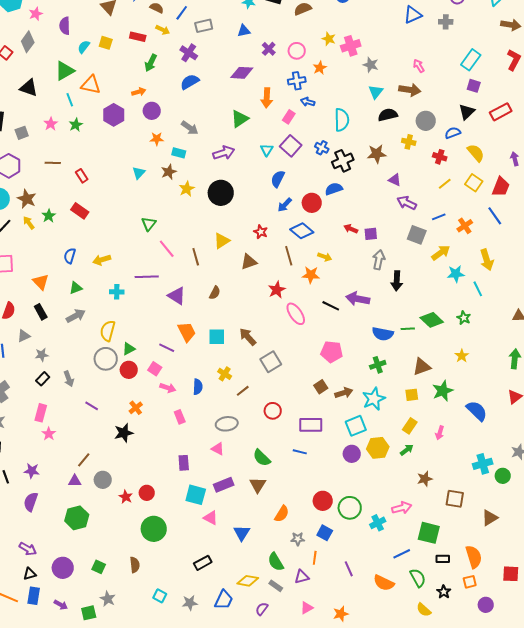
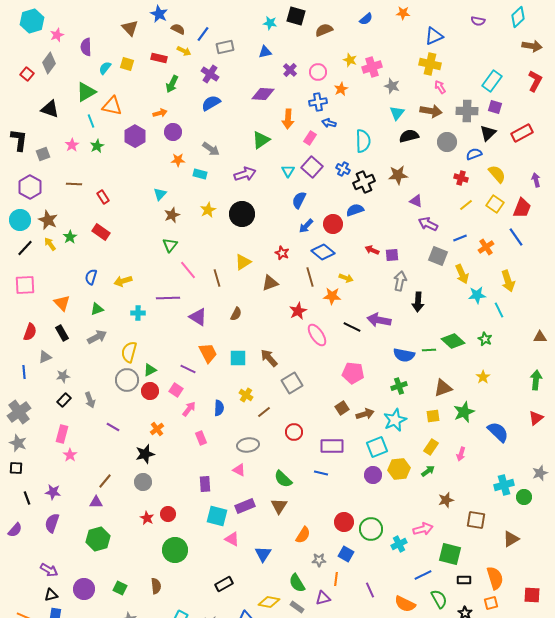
gray cross: (446, 22) -> (467, 111), moved, size x1.5
yellow cross: (409, 142) -> (430, 64), moved, size x1.5
brown star: (169, 172) -> (172, 215), moved
yellow arrow: (441, 253) -> (462, 274), turned 102
pink arrow: (168, 388) -> (189, 409), turned -70
gray circle: (103, 480) -> (143, 482), moved

